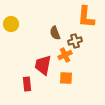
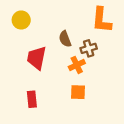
yellow circle: (11, 24) -> (21, 20), moved
red trapezoid: (43, 65) -> (37, 58), moved

